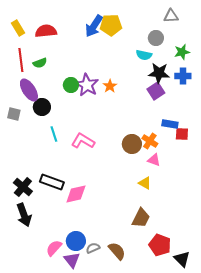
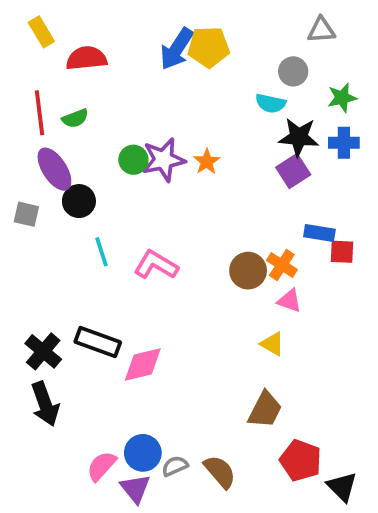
yellow rectangle: (18, 28) -> (41, 32), moved
purple star: (87, 85) -> (163, 160), turned 30

